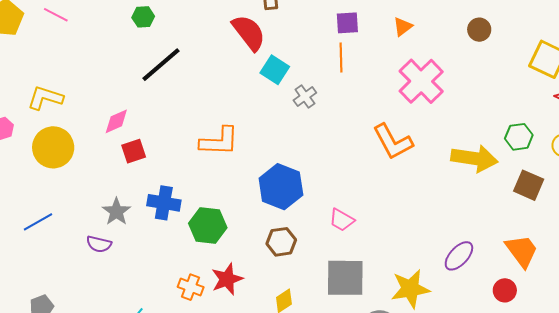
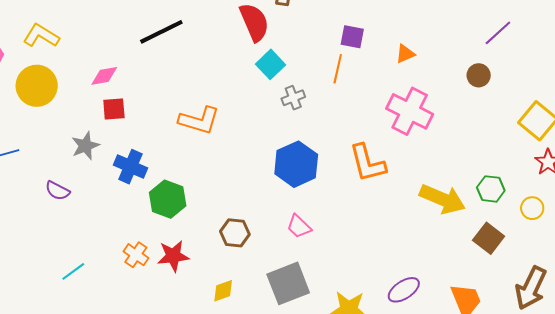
pink cross: (421, 81) -> (410, 111), turned -33
blue hexagon: (281, 187) -> (296, 164), moved
gray star: (116, 212) -> (85, 146), moved
gray square: (345, 278) -> (288, 283), turned -36

